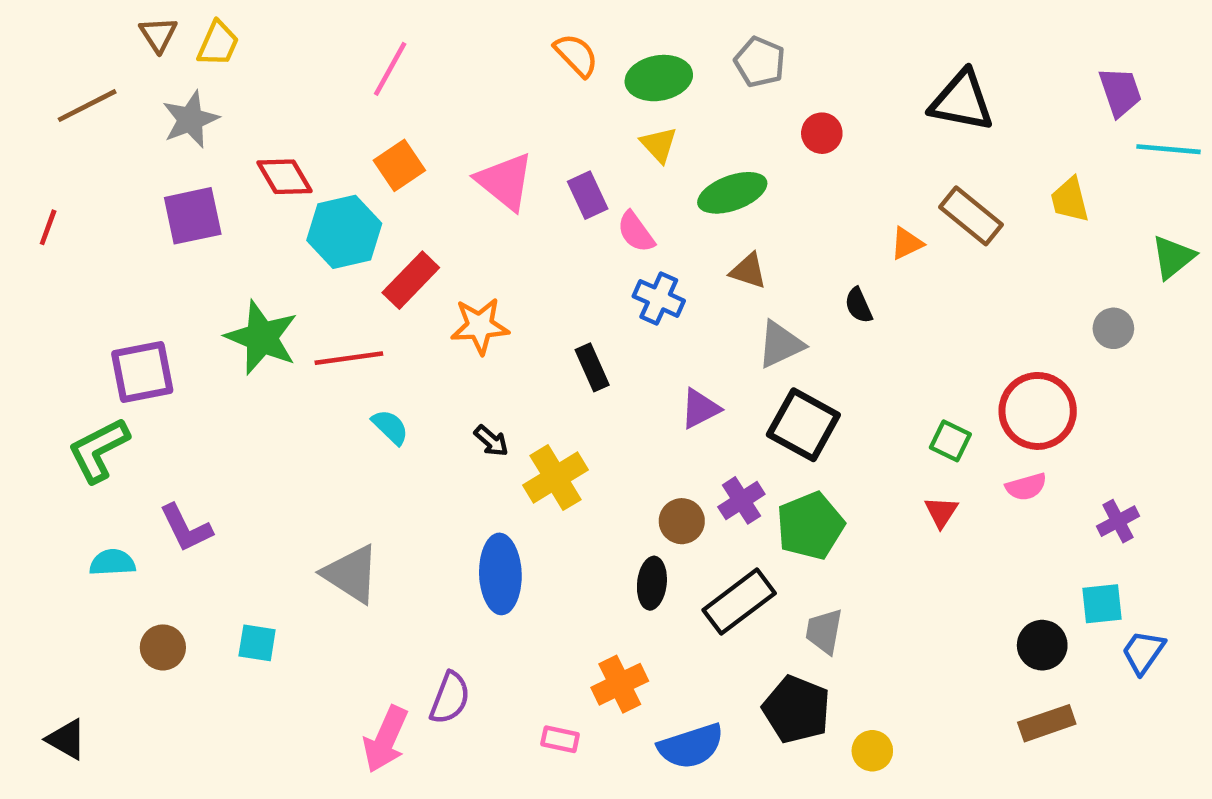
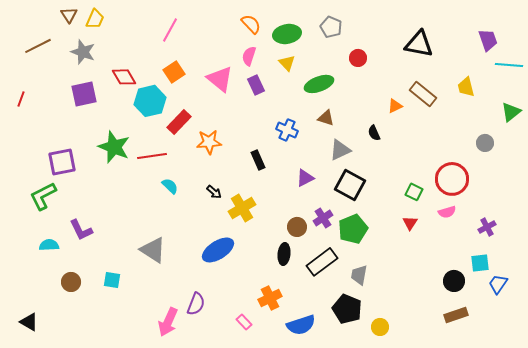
gray star: (190, 119) -> (83, 52), turned -30
pink semicircle: (636, 232) -> (249, 56), moved, turned 54
blue ellipse: (500, 574) -> (218, 250), turned 60
pink rectangle: (560, 739) -> (244, 322), turned 35

